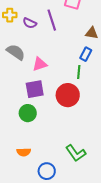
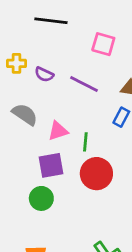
purple line: (52, 20) -> (84, 84), moved, turned -45
green line: (79, 72) -> (85, 142), moved

